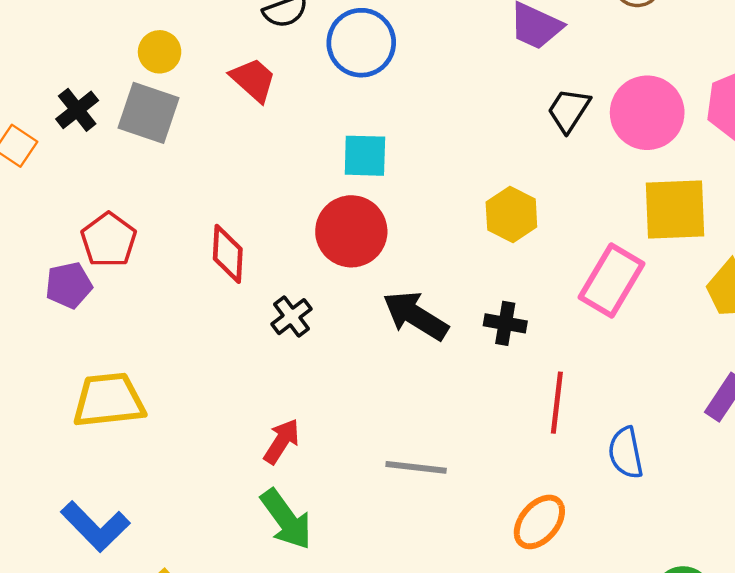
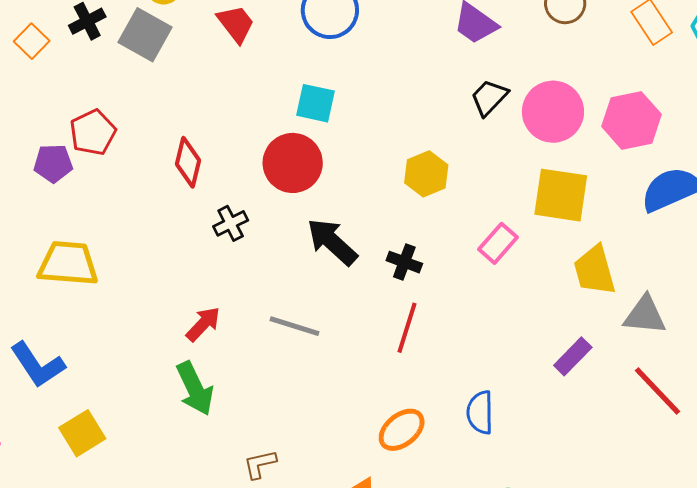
pink rectangle: (612, 280) -> (498, 243), size x0.7
red line: (557, 403) -> (407, 328), moved
blue semicircle: (626, 453) -> (480, 412), moved
gray line: (416, 467) -> (294, 326), moved

